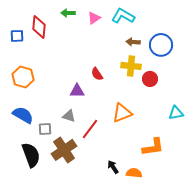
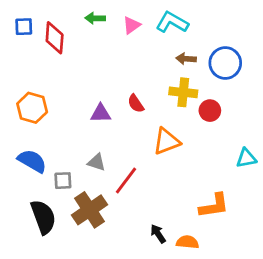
blue square: (17, 36) -> (24, 27), moved
purple triangle: (77, 91) -> (101, 113), moved
orange triangle: (122, 113) -> (166, 141), moved

